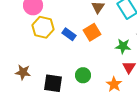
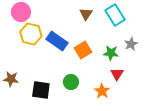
orange square: (92, 32) -> (83, 50), moved
blue rectangle: (69, 34) -> (57, 41), size x1.5

